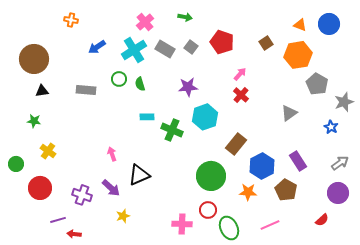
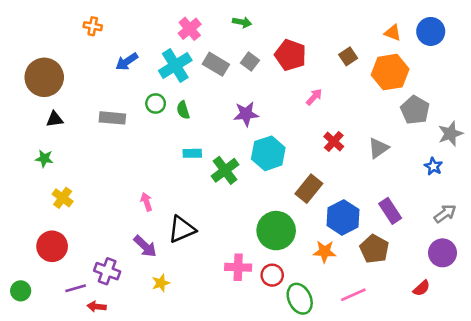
red cross: (241, 95) -> (334, 141), moved
green cross: (172, 130) -> (225, 170), turned 30
green circle: (16, 164) -> (21, 291), moved
purple cross: (82, 195) -> (107, 271), moved
pink cross: (182, 224) -> (238, 267), moved

